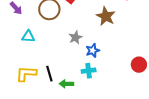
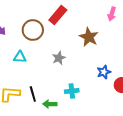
cyan triangle: (28, 36) -> (20, 57), moved
blue star: (93, 51) -> (104, 72), moved

